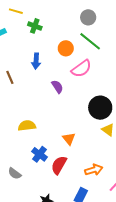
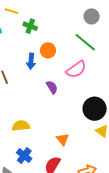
gray circle: (88, 17) -> (92, 16), moved
orange circle: (66, 48) -> (48, 50), moved
blue cross: (39, 154) -> (24, 156), moved

